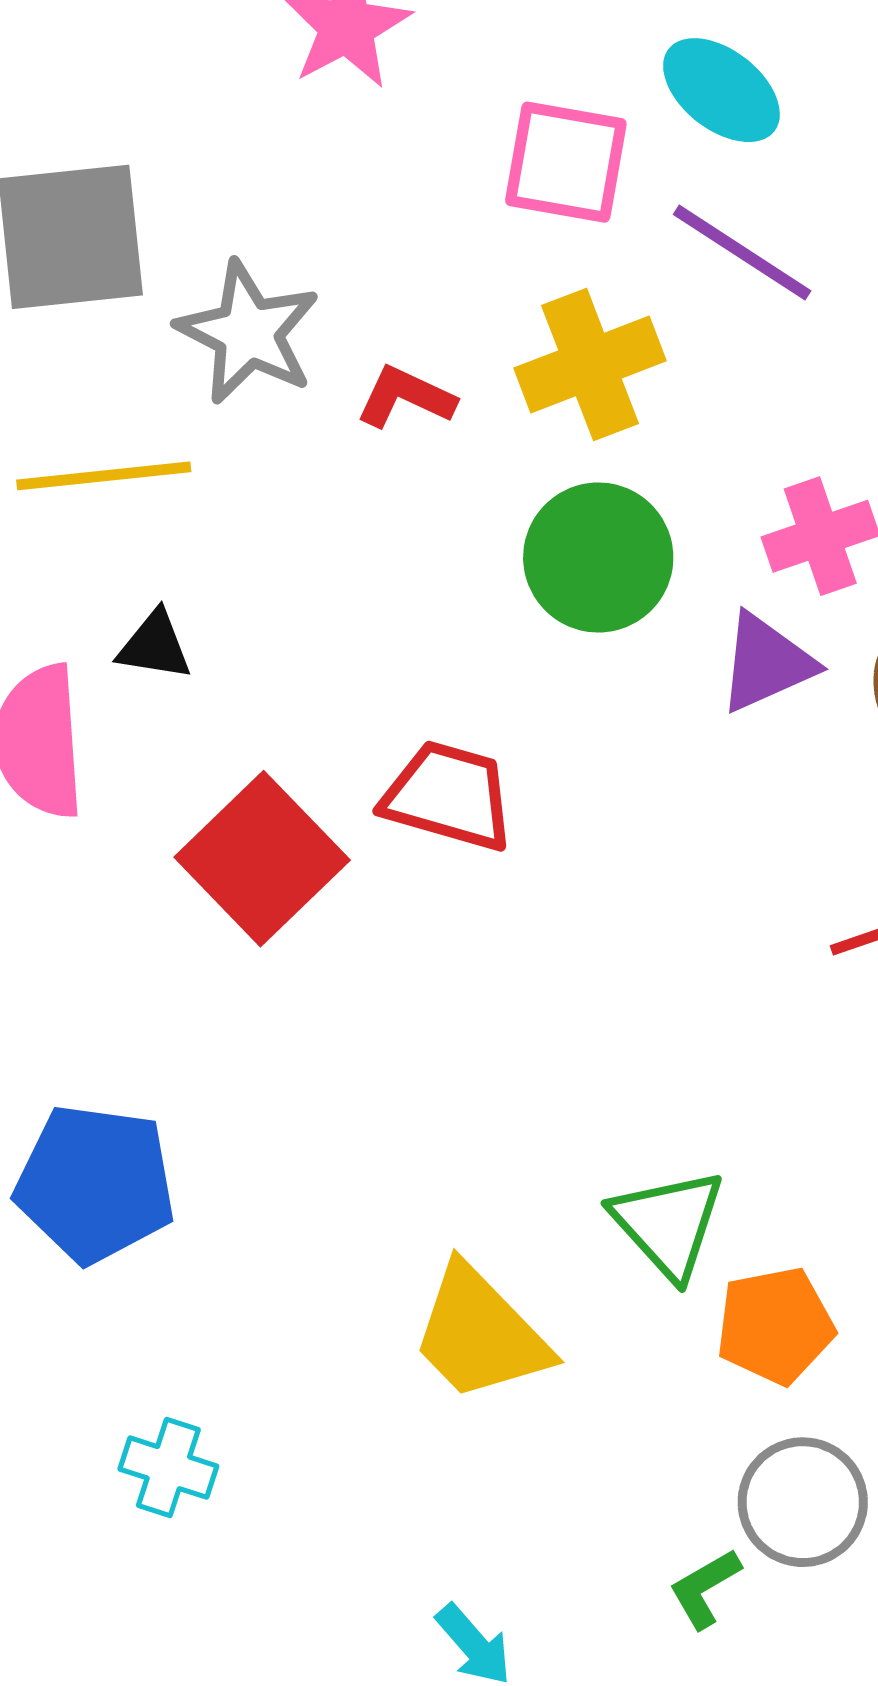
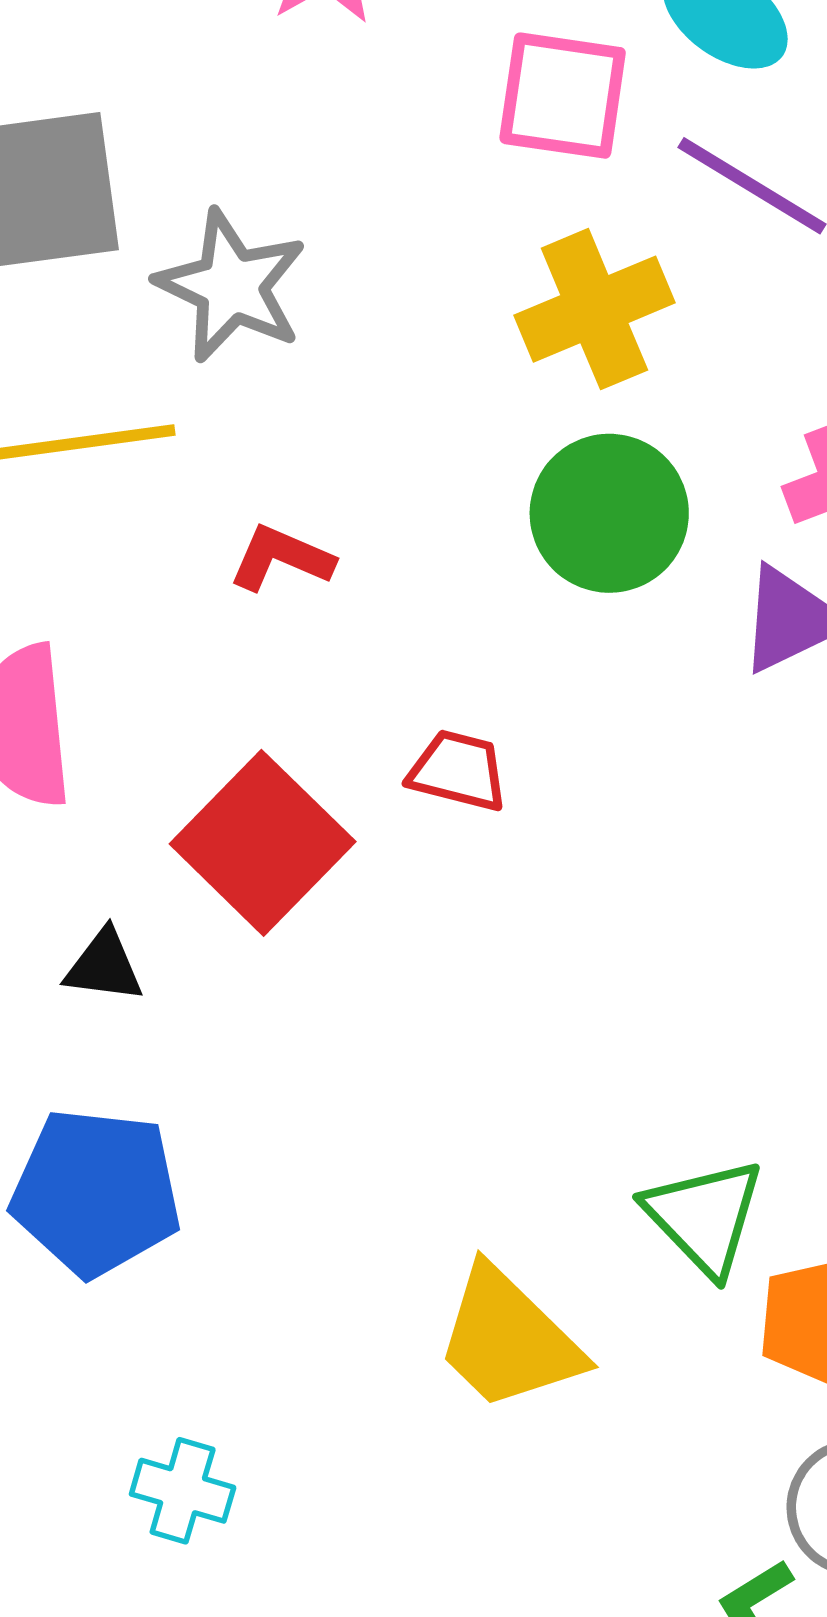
red L-shape: (406, 397) -> (281, 558), moved
black triangle: (155, 646) -> (104, 966), moved
red trapezoid: (449, 796) -> (458, 771), size x0.7

